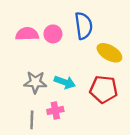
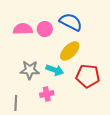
blue semicircle: (84, 26) -> (71, 22), turned -55
yellow ellipse: (109, 53) -> (70, 51), moved, turned -75
gray line: (32, 120) -> (16, 103), moved

